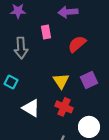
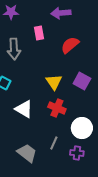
purple square: (89, 80) -> (82, 81), turned -36

